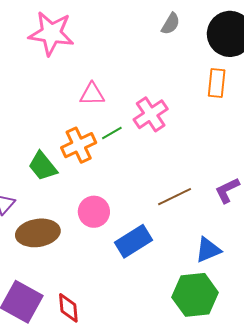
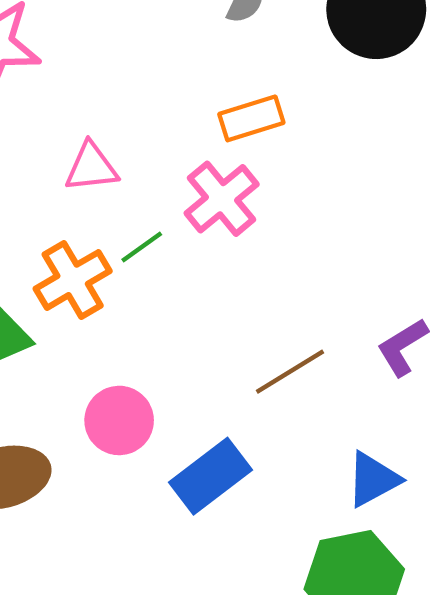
orange rectangle: (217, 83) -> (251, 118), moved, turned 72

